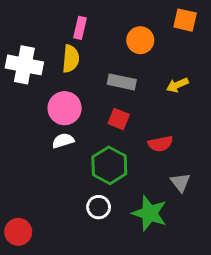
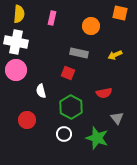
yellow semicircle: (71, 59) -> (19, 14), moved
pink circle: (65, 108) -> (16, 70), moved
red square: (119, 119) -> (68, 73), moved
white semicircle: (63, 141) -> (41, 91), turned -88
red circle: (18, 232) -> (27, 120), moved

